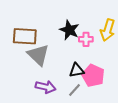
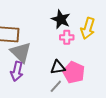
black star: (69, 30) -> (61, 19), moved
purple arrow: (46, 87) -> (17, 71), moved, turned 90

